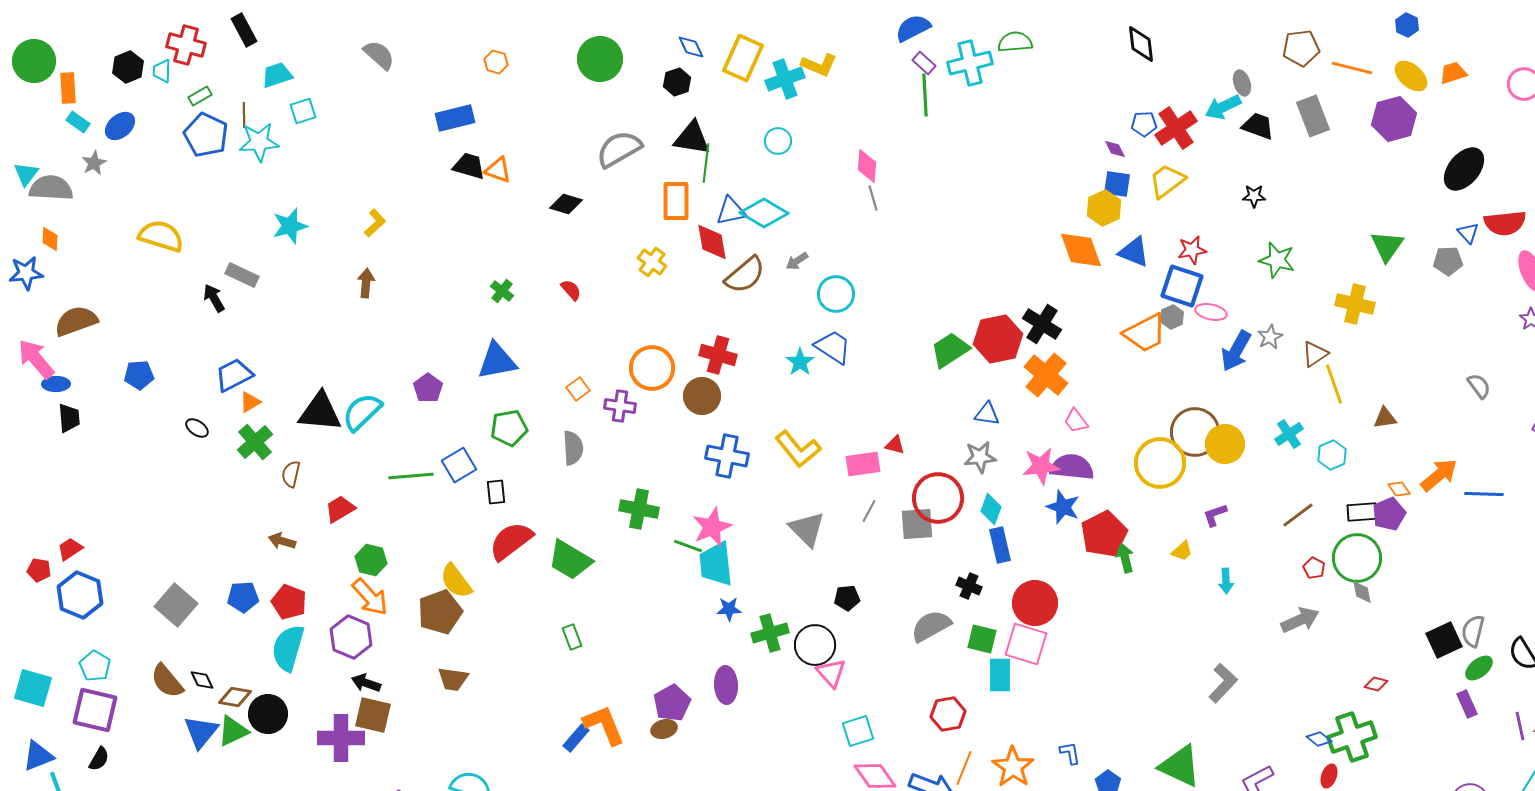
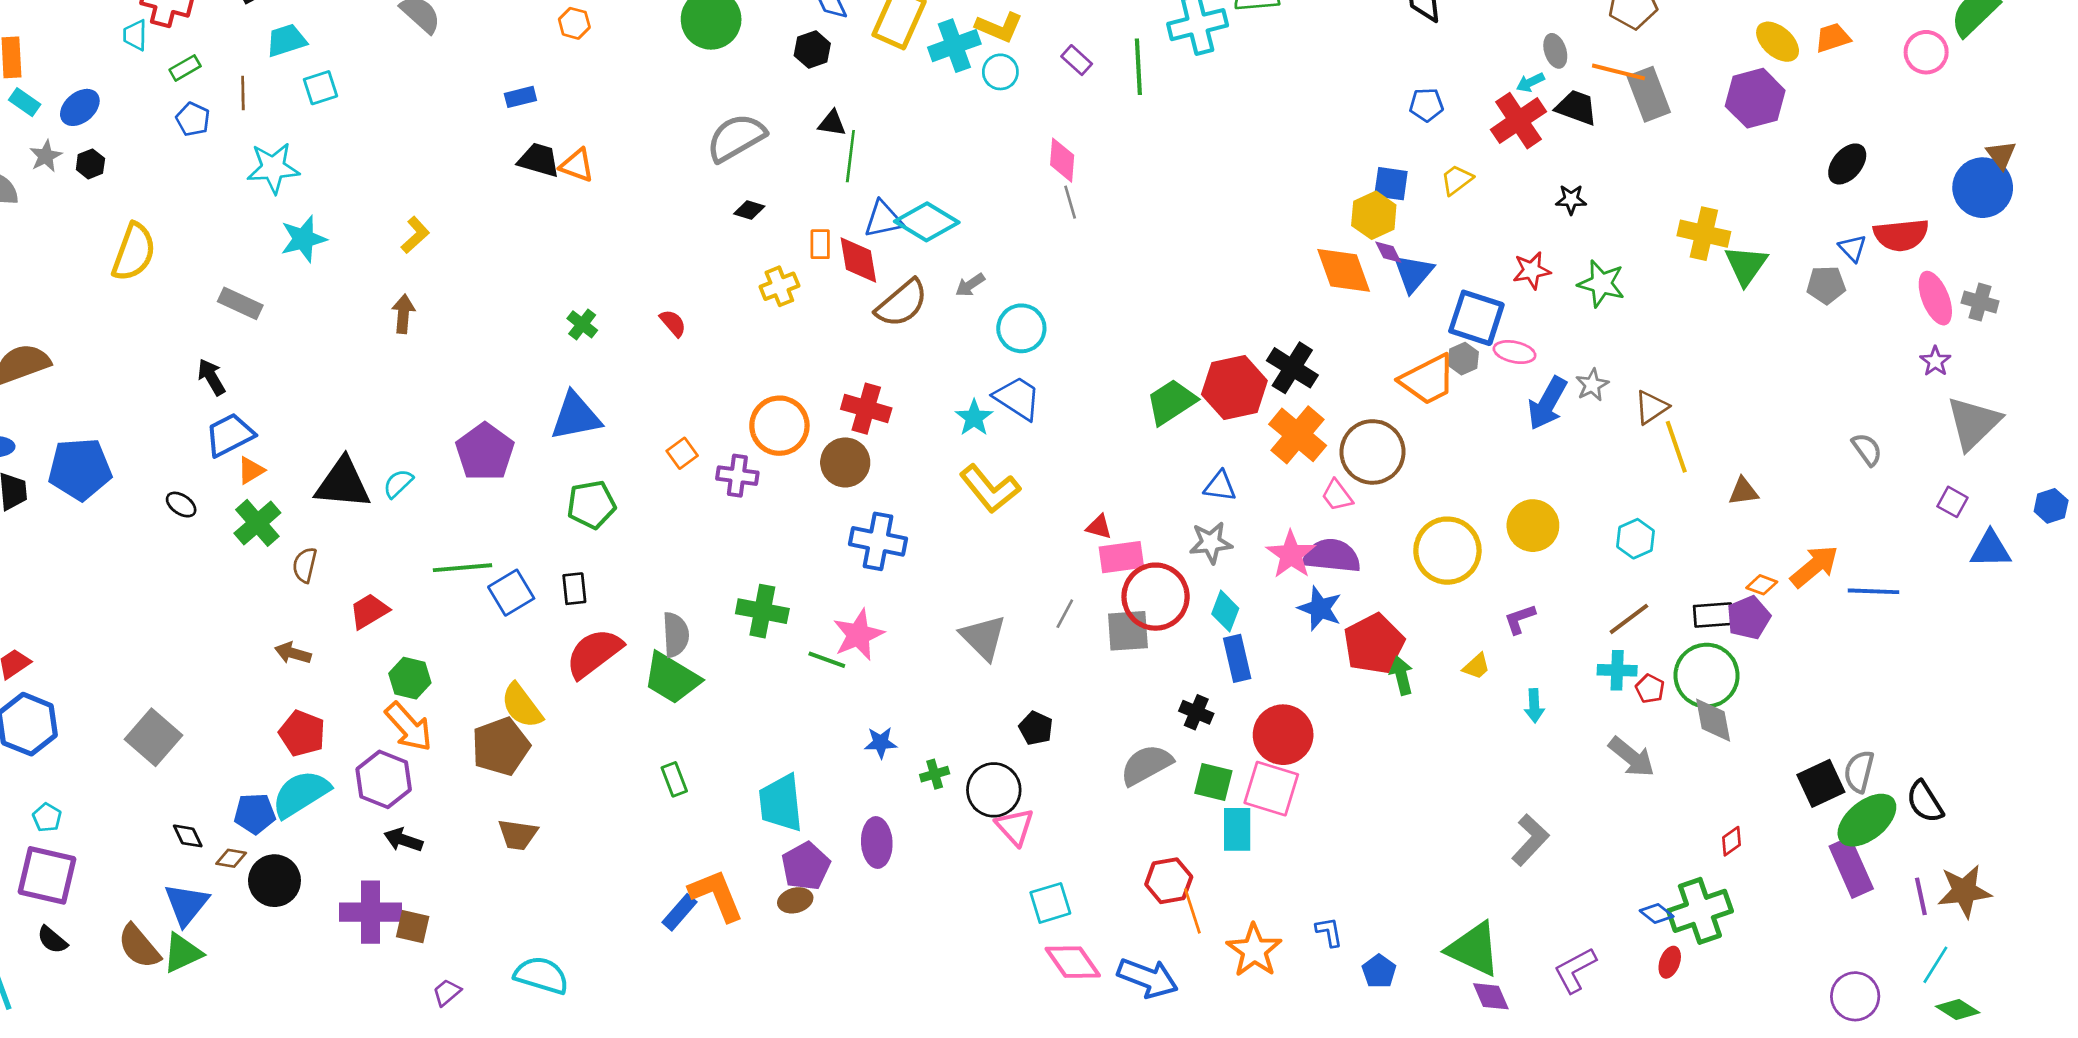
purple rectangle: (924, 63) -> (1077, 60), moved
black hexagon: (128, 67) -> (90, 164), moved, size x0.7
orange line: (1352, 68) -> (1618, 72), moved
cyan arrow: (1223, 107) -> (1530, 82), size x0.6
blue rectangle: (455, 118) -> (520, 97), size x0.6
red cross: (1176, 128) -> (1518, 121), moved
blue pentagon: (206, 135) -> (193, 119), size x0.6
black triangle: (692, 138) -> (832, 123), size x0.6
cyan circle: (778, 141) -> (1000, 72), moved
cyan star: (259, 142) -> (273, 168), moved
purple diamond: (1115, 149) -> (1388, 252), moved
black ellipse: (1464, 169) -> (1847, 164), size x0.7
yellow trapezoid: (1167, 181) -> (1457, 180), size x0.7
orange rectangle: (676, 201) -> (820, 244), moved, size x0.6
black diamond: (566, 204) -> (749, 210), moved, size x0.7
yellow semicircle: (161, 236) -> (134, 252), turned 93
red star: (1192, 250) -> (1532, 270), moved
blue triangle: (1134, 252) -> (1413, 273), turned 48
yellow cross: (652, 262) -> (779, 286), turned 32
black arrow: (214, 298) -> (211, 377), moved
yellow cross: (1355, 304) -> (1704, 234), moved
blue pentagon: (139, 375) -> (80, 469), moved, size x1.6
purple pentagon: (428, 388) -> (485, 452), size x1.5
cyan semicircle: (362, 412) -> (398, 484), size x0.6
brown circle: (1195, 432) -> (1373, 452), moved
cyan cross: (1289, 434) -> (1617, 670), moved, turned 36
gray semicircle: (573, 448) -> (676, 635), moved
yellow L-shape: (798, 449) -> (990, 489), moved
cyan hexagon: (1332, 455) -> (1636, 539), moved
pink rectangle: (863, 464) -> (1121, 557), moved
blue square: (459, 465) -> (511, 593), moved
pink star: (1041, 466) -> (1291, 555), turned -30
orange diamond: (1399, 489) -> (1762, 585), turned -35
cyan trapezoid: (716, 564) -> (781, 803), moved
gray diamond: (1362, 592) -> (1713, 720), size x1.5
blue pentagon: (243, 597) -> (255, 814), moved
black pentagon: (847, 598) -> (1036, 728), turned 30
gray arrow: (1300, 620) -> (1632, 757), turned 63
green cross: (770, 633) -> (935, 774), size x0.6
cyan semicircle: (288, 648) -> (301, 794), turned 42
cyan pentagon: (95, 666) -> (47, 818), size x0.7
green ellipse: (1479, 668) -> (1867, 820), size x1.6
brown semicircle: (167, 681) -> (139, 946), moved
red diamond: (1376, 684) -> (1732, 841), turned -50
brown diamond: (235, 697) -> (231, 858), size x0.7
purple rectangle: (1467, 704) -> (1851, 867), size x1.6
brown square: (373, 715) -> (413, 927), moved, size x0.7
green triangle: (233, 731) -> (182, 953), moved
black semicircle: (99, 759) -> (52, 940), turned 100
orange line: (964, 768) -> (1192, 911), moved, turned -40

